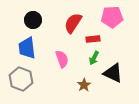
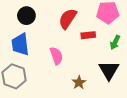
green arrow: (94, 58) -> (115, 42), moved
black triangle: (113, 73) -> (109, 70), turned 35

